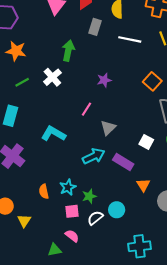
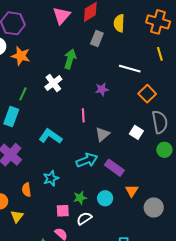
white line: (130, 39) -> (130, 69), moved
green line: (22, 82) -> (23, 94), moved, turned -40
pink line: (86, 109) -> (83, 115), turned -40
white square: (146, 142) -> (136, 132), moved
cyan star: (68, 187) -> (51, 178), moved
orange semicircle: (44, 191) -> (26, 190), moved
cyan circle: (117, 210) -> (105, 198), moved

